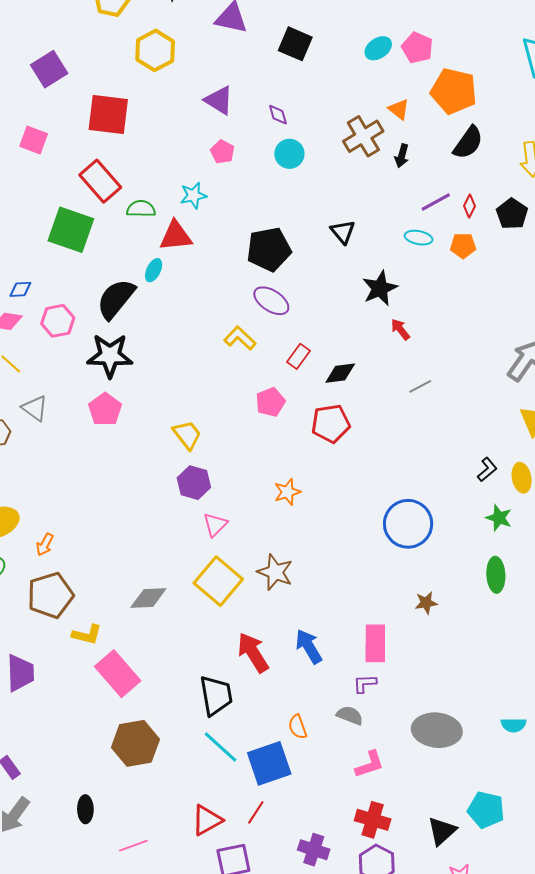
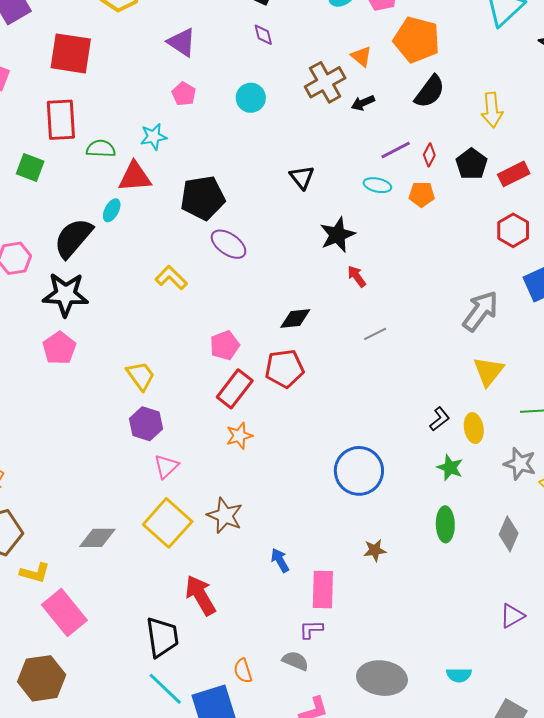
purple diamond: (278, 115) -> (263, 35), moved
black arrow: (402, 156) -> (363, 103), turned 50
red rectangle: (100, 181) -> (61, 120), turned 36
green square: (71, 230) -> (30, 167), size x0.6
black pentagon: (269, 249) -> (203, 198), moved
yellow L-shape: (240, 338) -> (171, 278), moved
red rectangle: (298, 356) -> (235, 389), moved, size x1.5
blue arrow: (309, 646) -> (280, 560), moved, size x0.7
brown hexagon: (135, 743) -> (42, 678), moved

